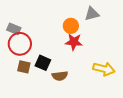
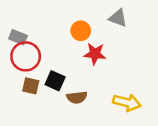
gray triangle: (92, 14) -> (118, 18), turned 35
orange circle: (71, 26) -> (81, 31), moved
yellow arrow: (104, 69) -> (127, 103), moved

